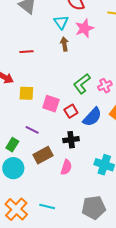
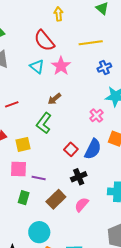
brown arrow: (64, 44) -> (54, 99), moved, turned -104
green L-shape: (82, 84) -> (44, 123), moved
pink square: (51, 104) -> (19, 169), moved
pink semicircle: (66, 167) -> (82, 205), turned -140
cyan circle: (13, 168) -> (39, 232), moved

